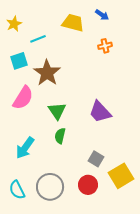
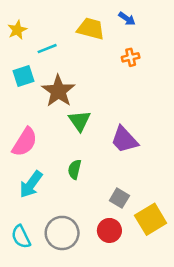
pink semicircle: (23, 98) -> (25, 142), moved
green triangle: (57, 111) -> (80, 121), moved

